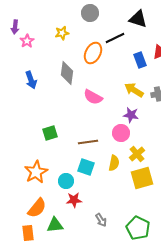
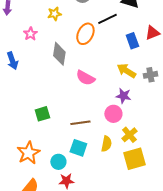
pink star: (27, 41) -> (30, 34), moved
blue arrow: (31, 80) -> (12, 61), moved

